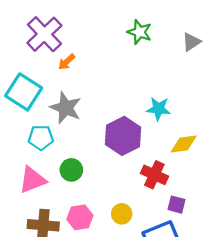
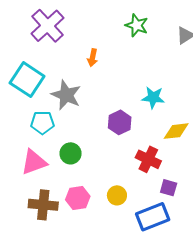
orange arrow: (67, 62) -> (93, 58), moved, turned -36
purple hexagon: (123, 136) -> (120, 122), size x0.7

